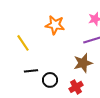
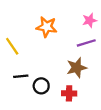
red cross: (76, 87) -> (69, 93), turned 32

